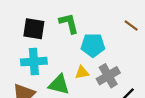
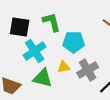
cyan cross: (34, 62) -> (35, 51), moved, turned -30

